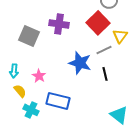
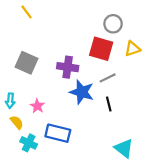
red square: (98, 23) -> (101, 49), turned -30
purple cross: (59, 24) -> (68, 67), moved
yellow triangle: (120, 36) -> (133, 49), moved, turned 35

